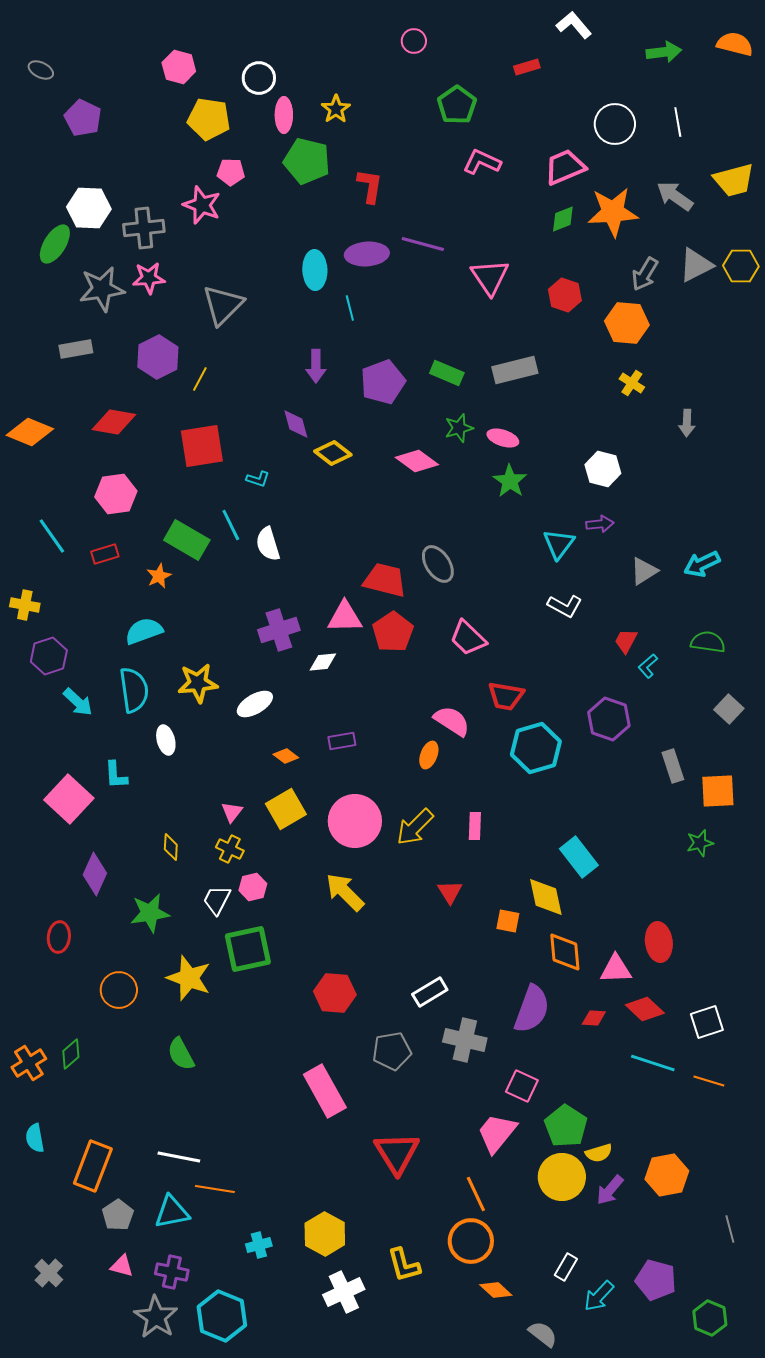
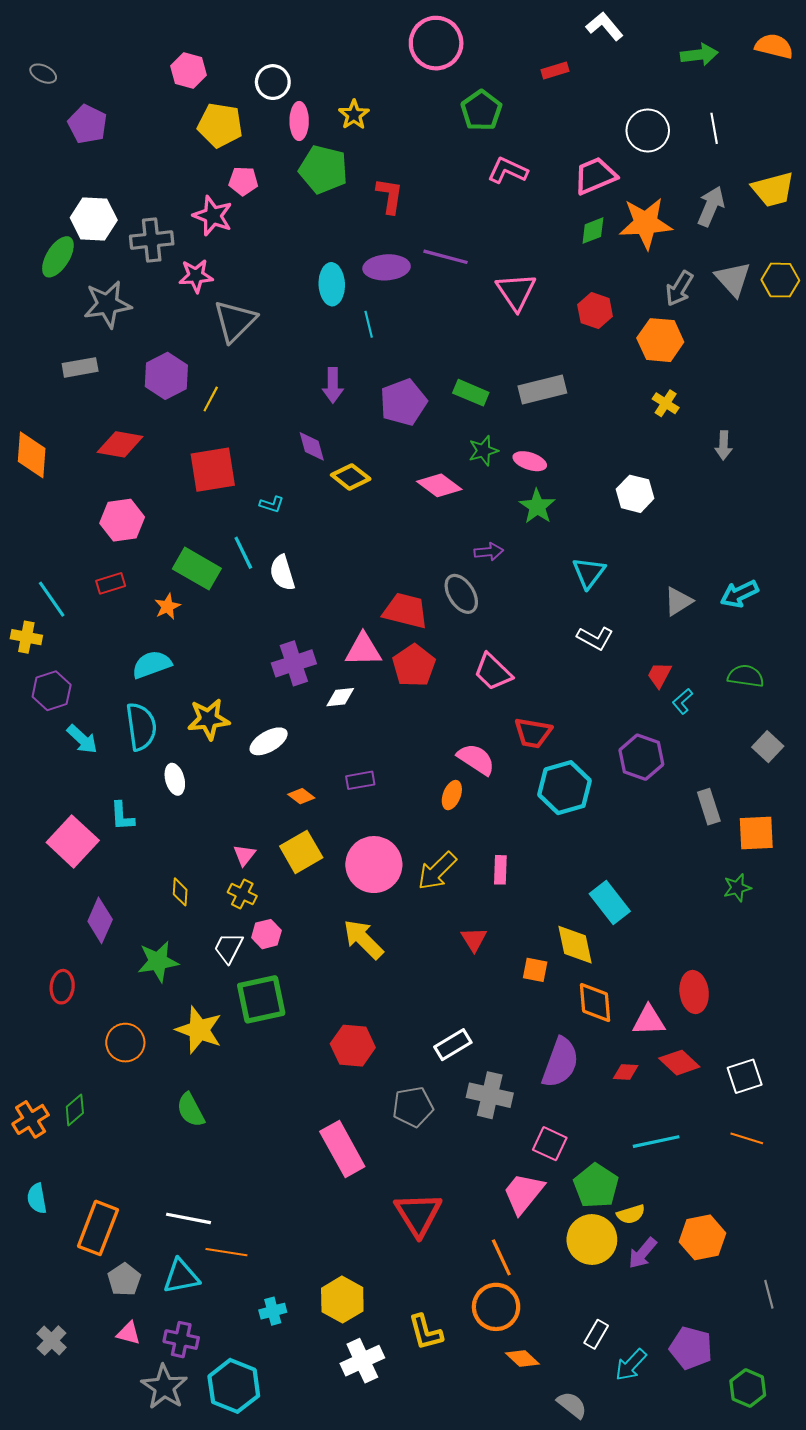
pink circle: (414, 41) -> (436, 43), size x2.0
gray arrow: (675, 196) -> (711, 206), turned 78
gray triangle: (696, 265) -> (733, 279), turned -45
pink star: (149, 278) -> (196, 276), moved
orange diamond: (30, 432) -> (32, 455), turned 72
purple arrow: (600, 524) -> (489, 552), moved
cyan line: (52, 536) -> (52, 599), moved
cyan line: (653, 1063) -> (656, 1142), moved, turned -30

